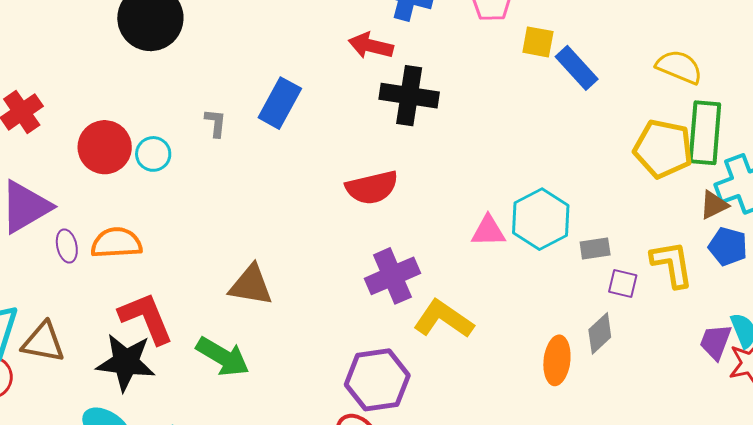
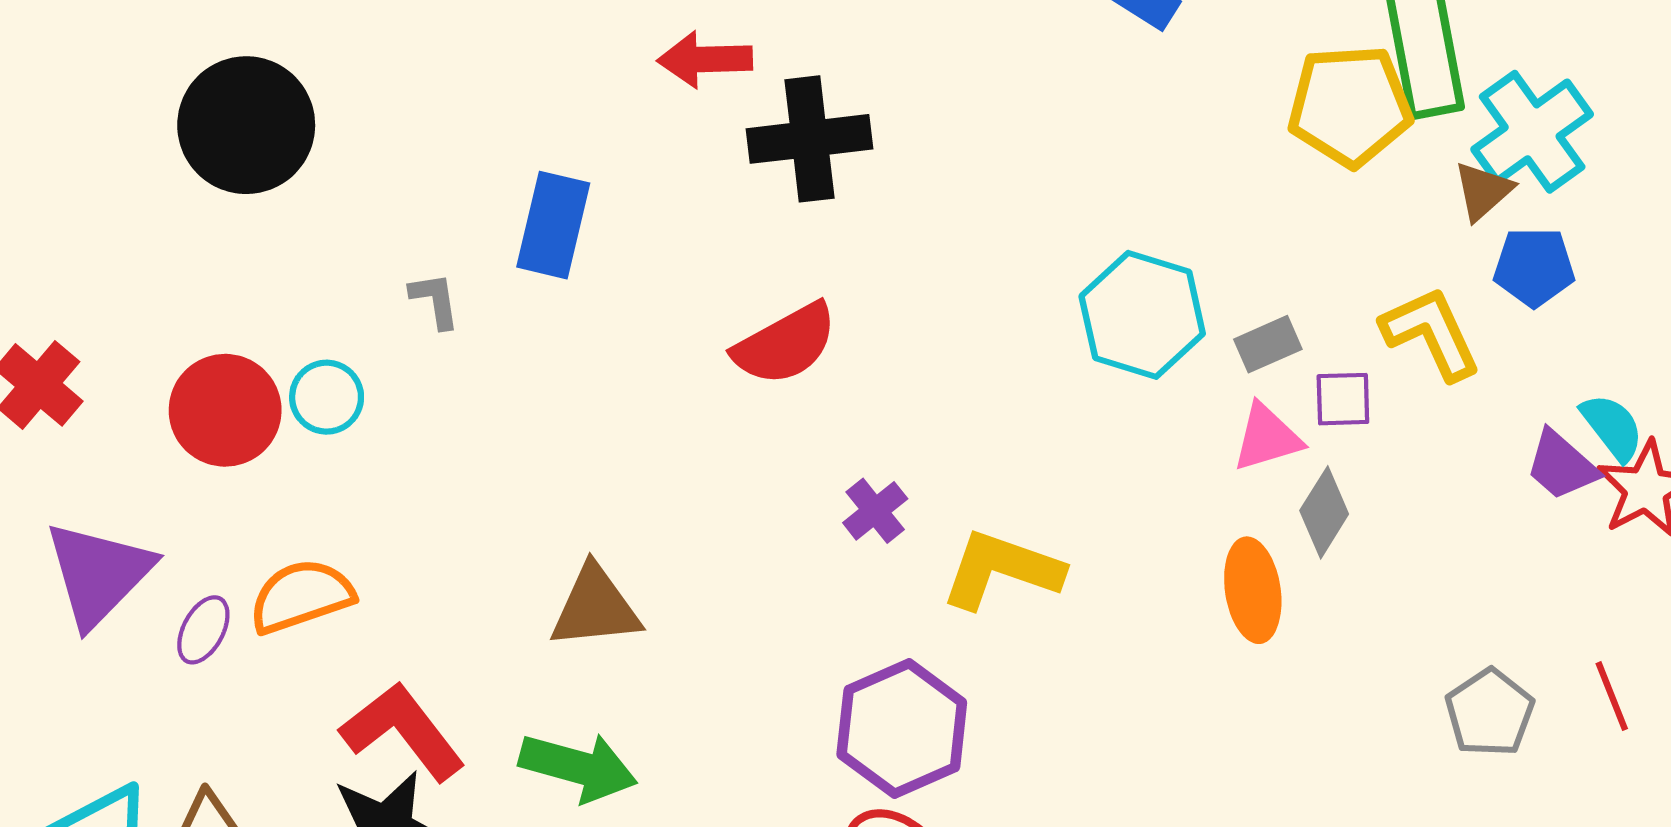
pink triangle: (488, 231) -> (1267, 437), moved
purple ellipse: (67, 246) -> (203, 630), turned 56
purple cross: (392, 276) -> (875, 511), size x0.6
purple trapezoid: (716, 342) -> (1562, 465), turned -54

